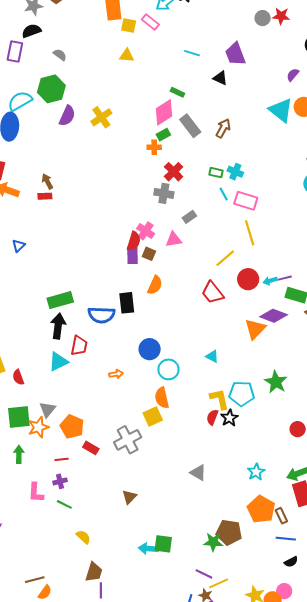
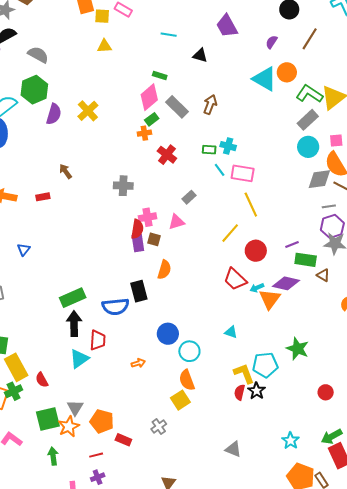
purple trapezoid: (235, 54) -> (227, 26), moved
gray semicircle: (60, 55) -> (38, 55), size x1.5
brown arrow: (47, 181) -> (66, 171), moved
gray cross: (164, 193) -> (123, 186), moved
pink cross: (146, 231) -> (148, 217), turned -36
cyan arrow: (270, 281) -> (257, 288), moved
red trapezoid: (213, 293) -> (235, 279), moved
gray cross: (128, 440) -> (159, 427), size x0.6

